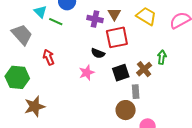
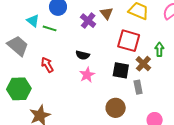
purple cross: (95, 19) -> (88, 21), turned 35
red square: (117, 37) -> (129, 41), moved, turned 35
black semicircle: (98, 53) -> (83, 55), moved
black square: (121, 73) -> (121, 70), turned 36
brown circle: (126, 110) -> (116, 108), moved

